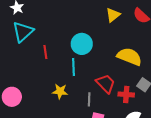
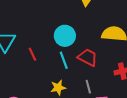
red trapezoid: (106, 84) -> (88, 57), moved

